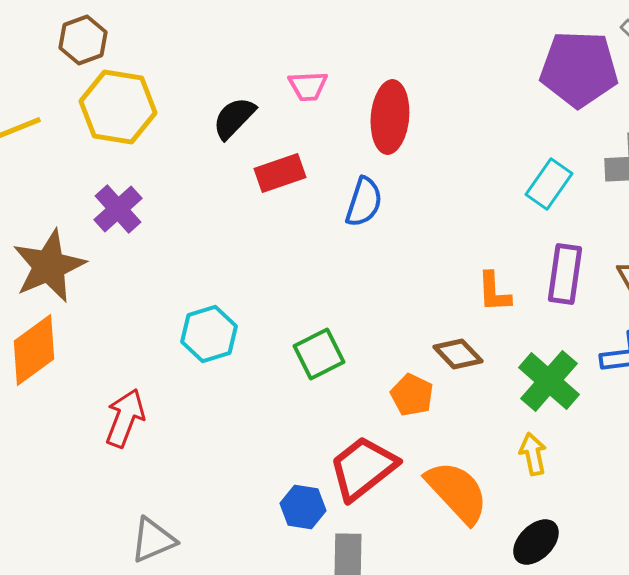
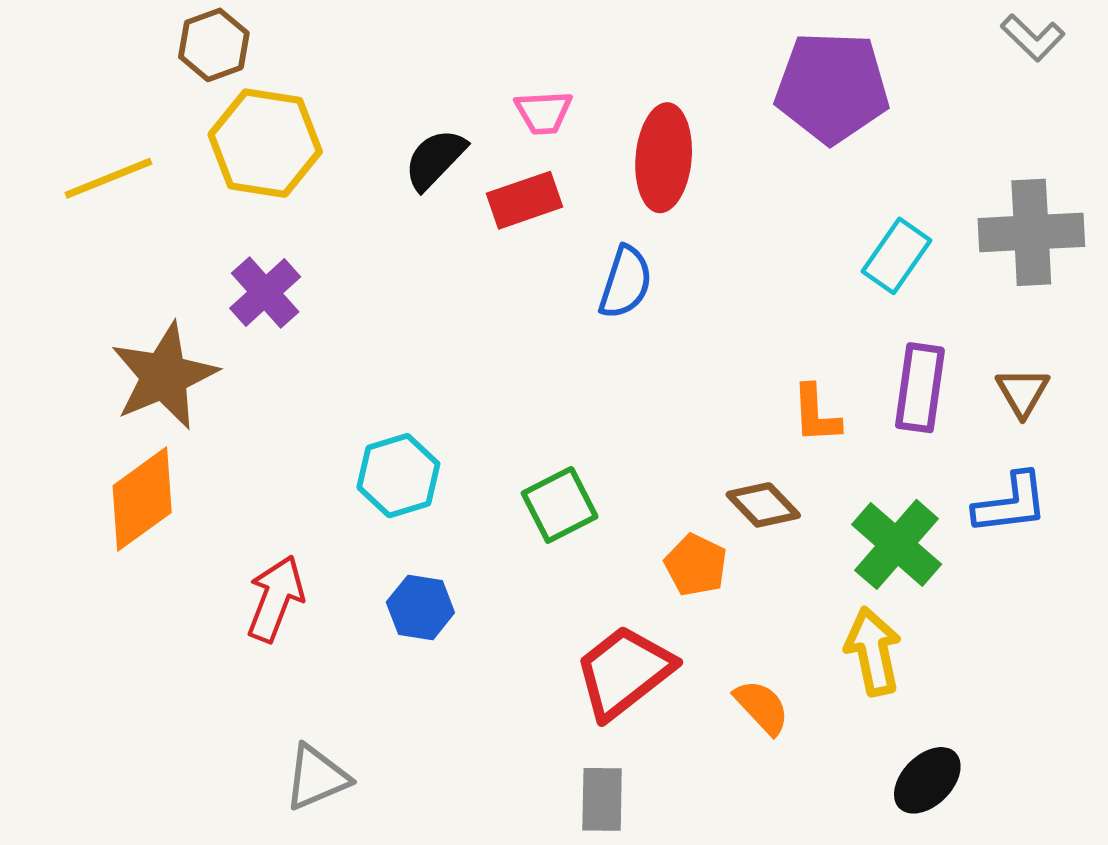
purple pentagon: (579, 69) -> (832, 87), moved
red rectangle: (280, 173) -> (524, 200), moved
yellow arrow: (533, 454) -> (873, 651), size x1.4
orange semicircle: (457, 492) -> (762, 707), size x0.6
blue hexagon: (303, 507) -> (420, 607), moved
black ellipse: (536, 542) -> (927, 780), moved

